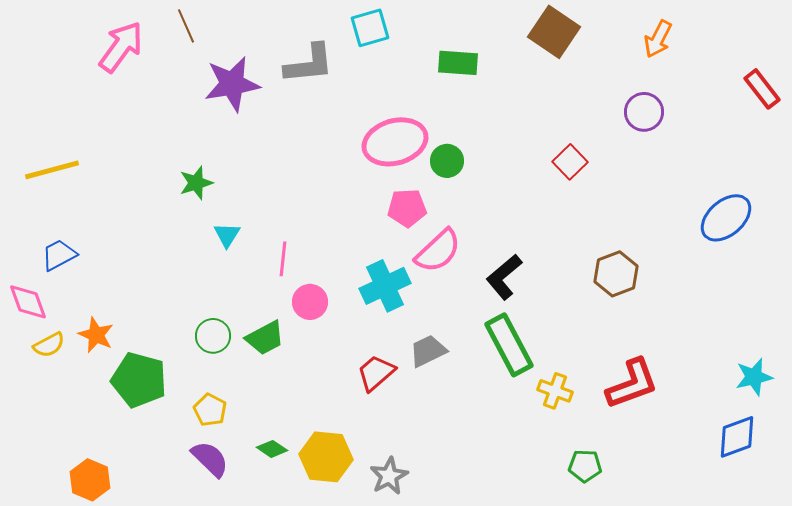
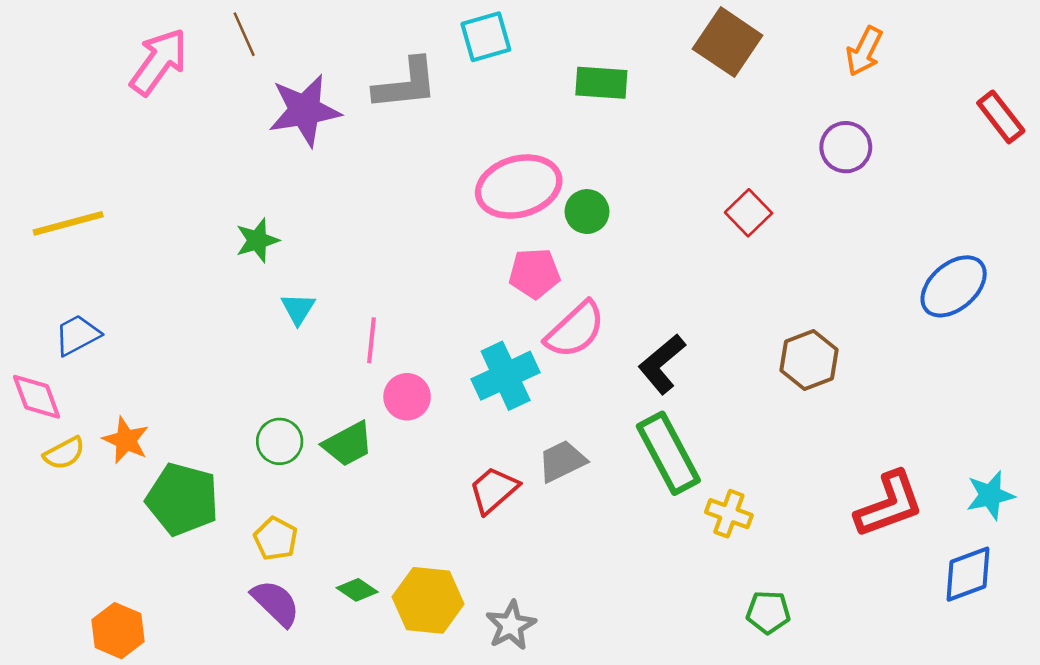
red L-shape: (632, 384) -> (889, 504), moved

